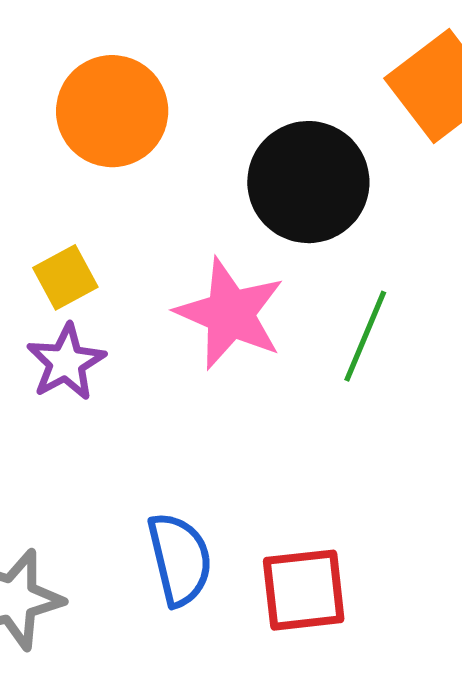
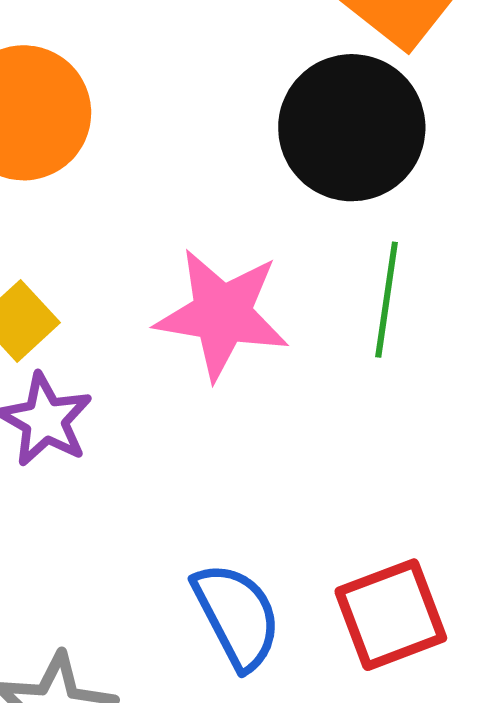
black circle: (308, 182) -> (352, 128), moved

